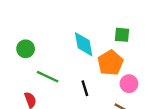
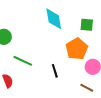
cyan diamond: (84, 44) -> (54, 19), moved

